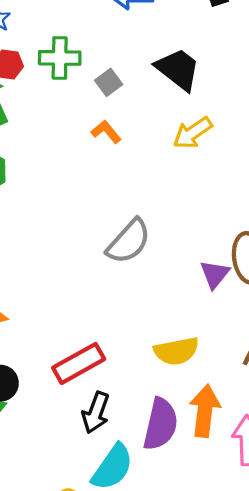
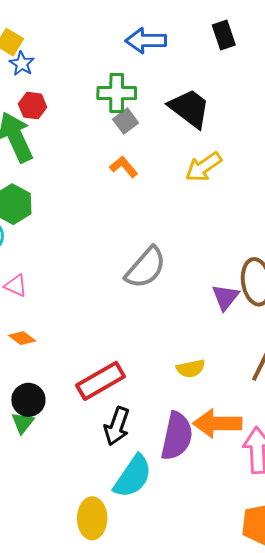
green cross: (60, 58) -> (117, 93), moved
yellow semicircle: (176, 351) -> (191, 369), size x0.7
orange arrow: (205, 411) -> (217, 423), turned -96

